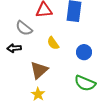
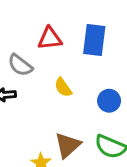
brown triangle: (39, 70) -> (68, 145), moved

